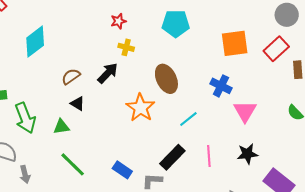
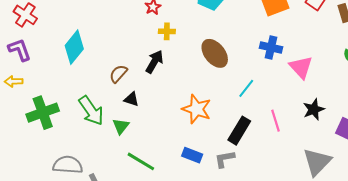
orange star: (140, 108) -> (197, 109), moved
green arrow: (25, 118) -> (91, 111), moved
green triangle: (61, 127) -> (121, 126), turned -30

